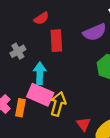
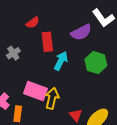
cyan arrow: (40, 73) -> (61, 61), moved, turned 30
orange rectangle: (20, 108) -> (18, 114), moved

